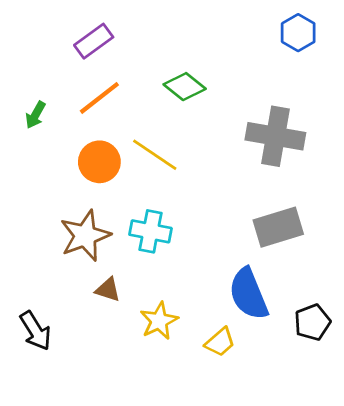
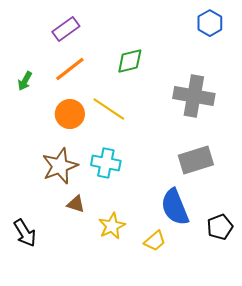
green diamond: (185, 87) -> (130, 61), turned -52

